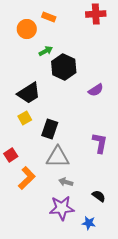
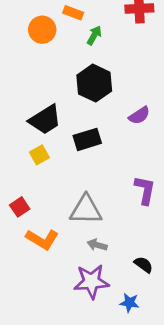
green arrow: (46, 51) -> (94, 35), moved, turned -32
black rectangle: (50, 129) -> (87, 139), moved, turned 54
orange L-shape: (27, 178) -> (42, 239), turned 75

